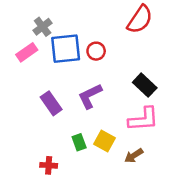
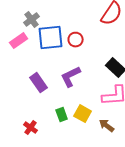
brown arrow: (134, 156) -> (107, 126), turned 70
red cross: (49, 165) -> (31, 128), moved, turned 32

